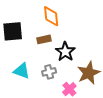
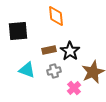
brown rectangle: (44, 39) -> (49, 50), moved

